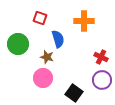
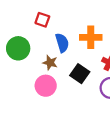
orange cross: (84, 21) -> (91, 37), moved
black square: (74, 93) -> (80, 74), moved

